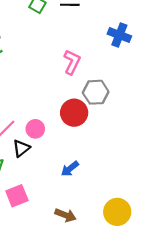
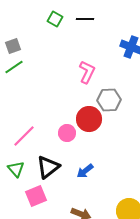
pink circle: (35, 129) -> (67, 133), moved
black triangle: (21, 148) -> (48, 167), moved, size x1.4

